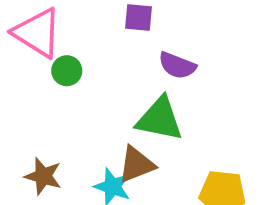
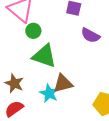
green triangle: (160, 119) -> (44, 56), moved

